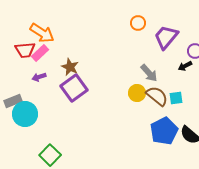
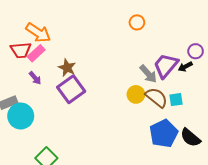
purple trapezoid: (166, 37) -> (166, 66), moved
purple arrow: (39, 77) -> (35, 78), turned -112

